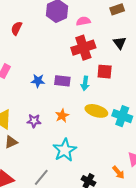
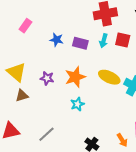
cyan arrow: (85, 83) -> (104, 41), moved
orange star: (62, 116) -> (75, 77), size x1.5
cyan star: (65, 150) -> (77, 104), moved, size x0.6

